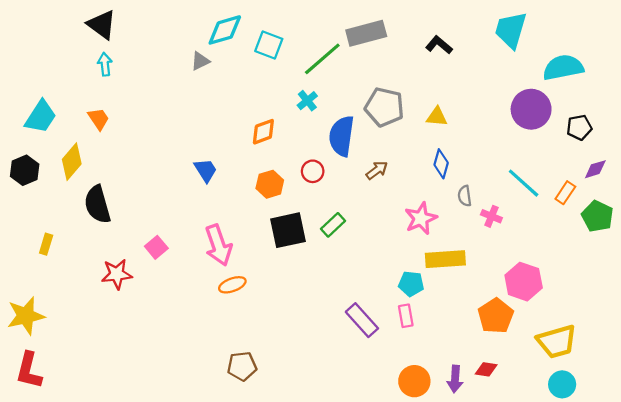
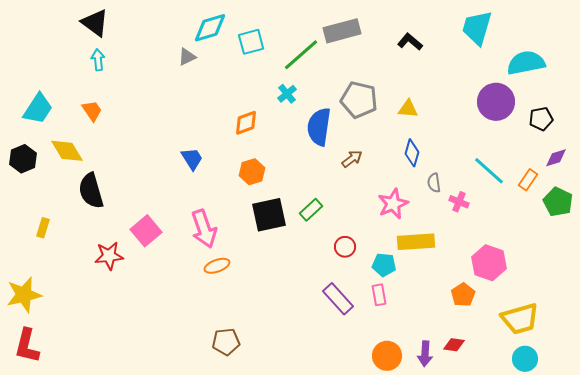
cyan square: (269, 45) -> (251, 42), turned -36
yellow diamond: (72, 162) -> (67, 151), turned -72
red circle: (313, 171) -> (345, 247), moved
pink square: (156, 247) -> (146, 231), size x1.4
orange pentagon: (496, 316) -> (463, 295), size x0.7

